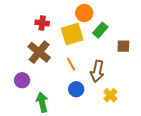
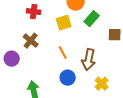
yellow square: (72, 34) -> (64, 23), size x0.7
brown cross: (39, 52) -> (31, 41), size x0.7
purple circle: (22, 80) -> (12, 59), moved

